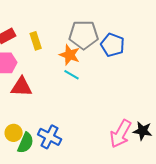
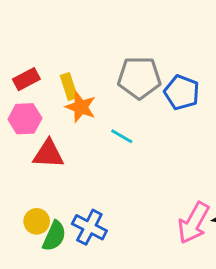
orange star: (70, 55) -> (81, 107), moved

